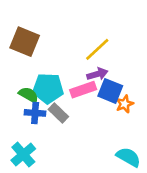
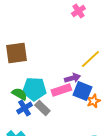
brown square: (25, 42) -> (16, 53), turned -30
yellow line: (97, 49) -> (90, 59), moved
blue cross: (35, 113) -> (24, 108), turned -35

